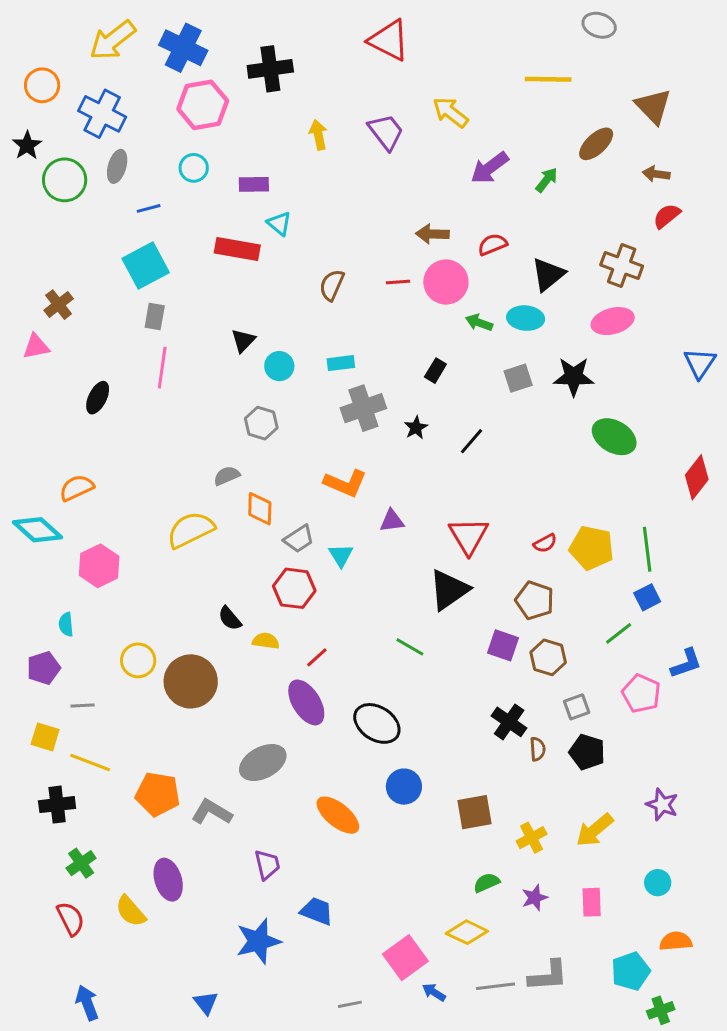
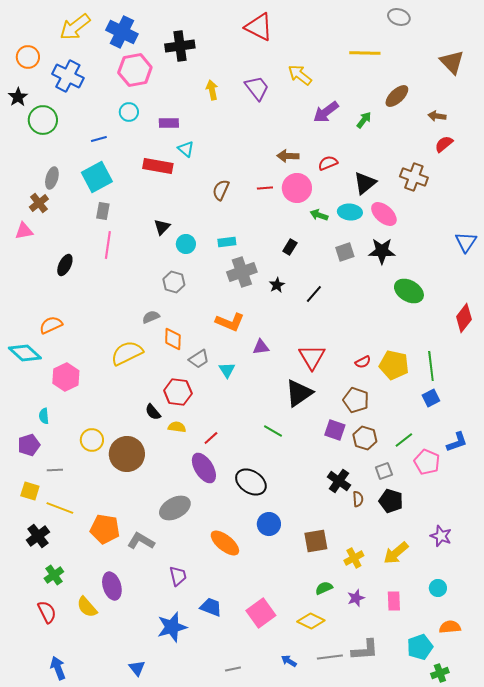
brown triangle: (653, 106) -> (452, 62), moved
gray ellipse: (117, 166) -> (52, 178), moved
pink ellipse: (613, 321) -> (384, 214), moved, turned 56
red hexagon: (294, 588) -> (178, 392), moved
green line: (619, 633) -> (404, 440), moved
black cross: (57, 805) -> (38, 536), turned -30
pink square: (405, 958) -> (261, 613), moved

